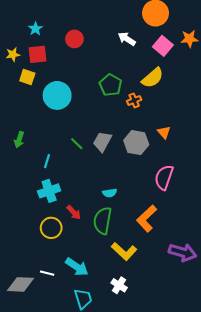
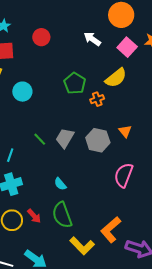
cyan circle: (57, 95) -> (22, 92), size x0.7
cyan semicircle: (110, 193) -> (60, 184), moved, turned 56
red arrow: (74, 212) -> (34, 216), moved
orange L-shape: (147, 218) -> (111, 230), moved
green semicircle: (103, 221) -> (62, 215), turned -32

